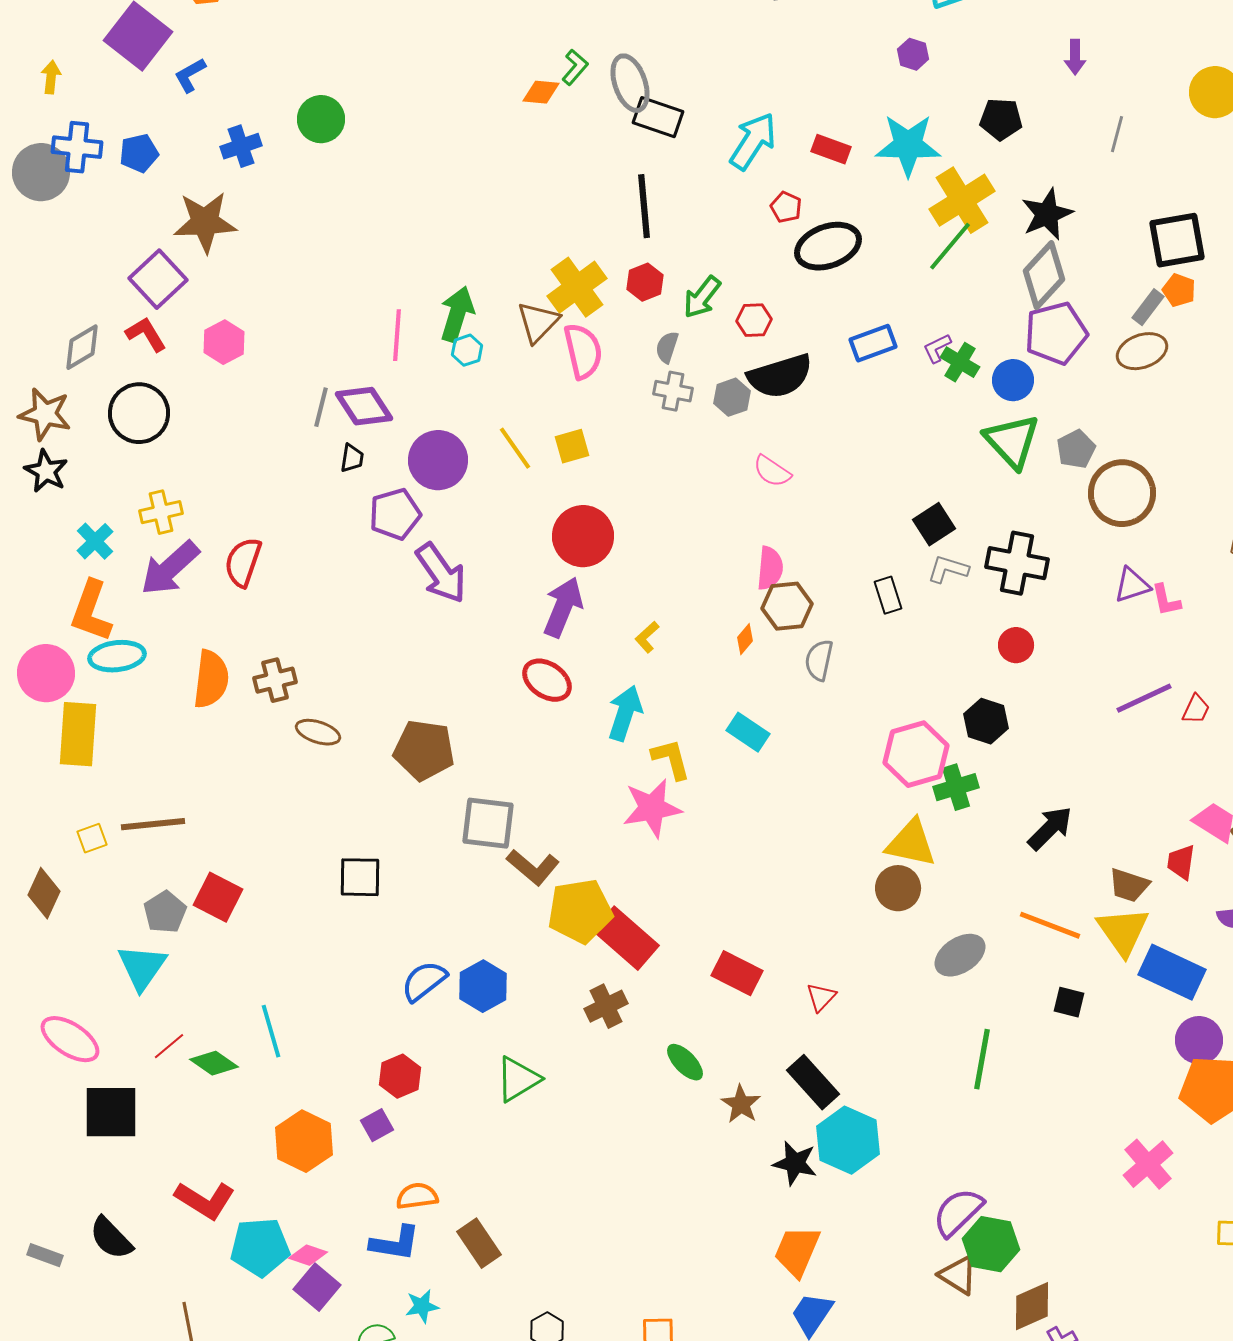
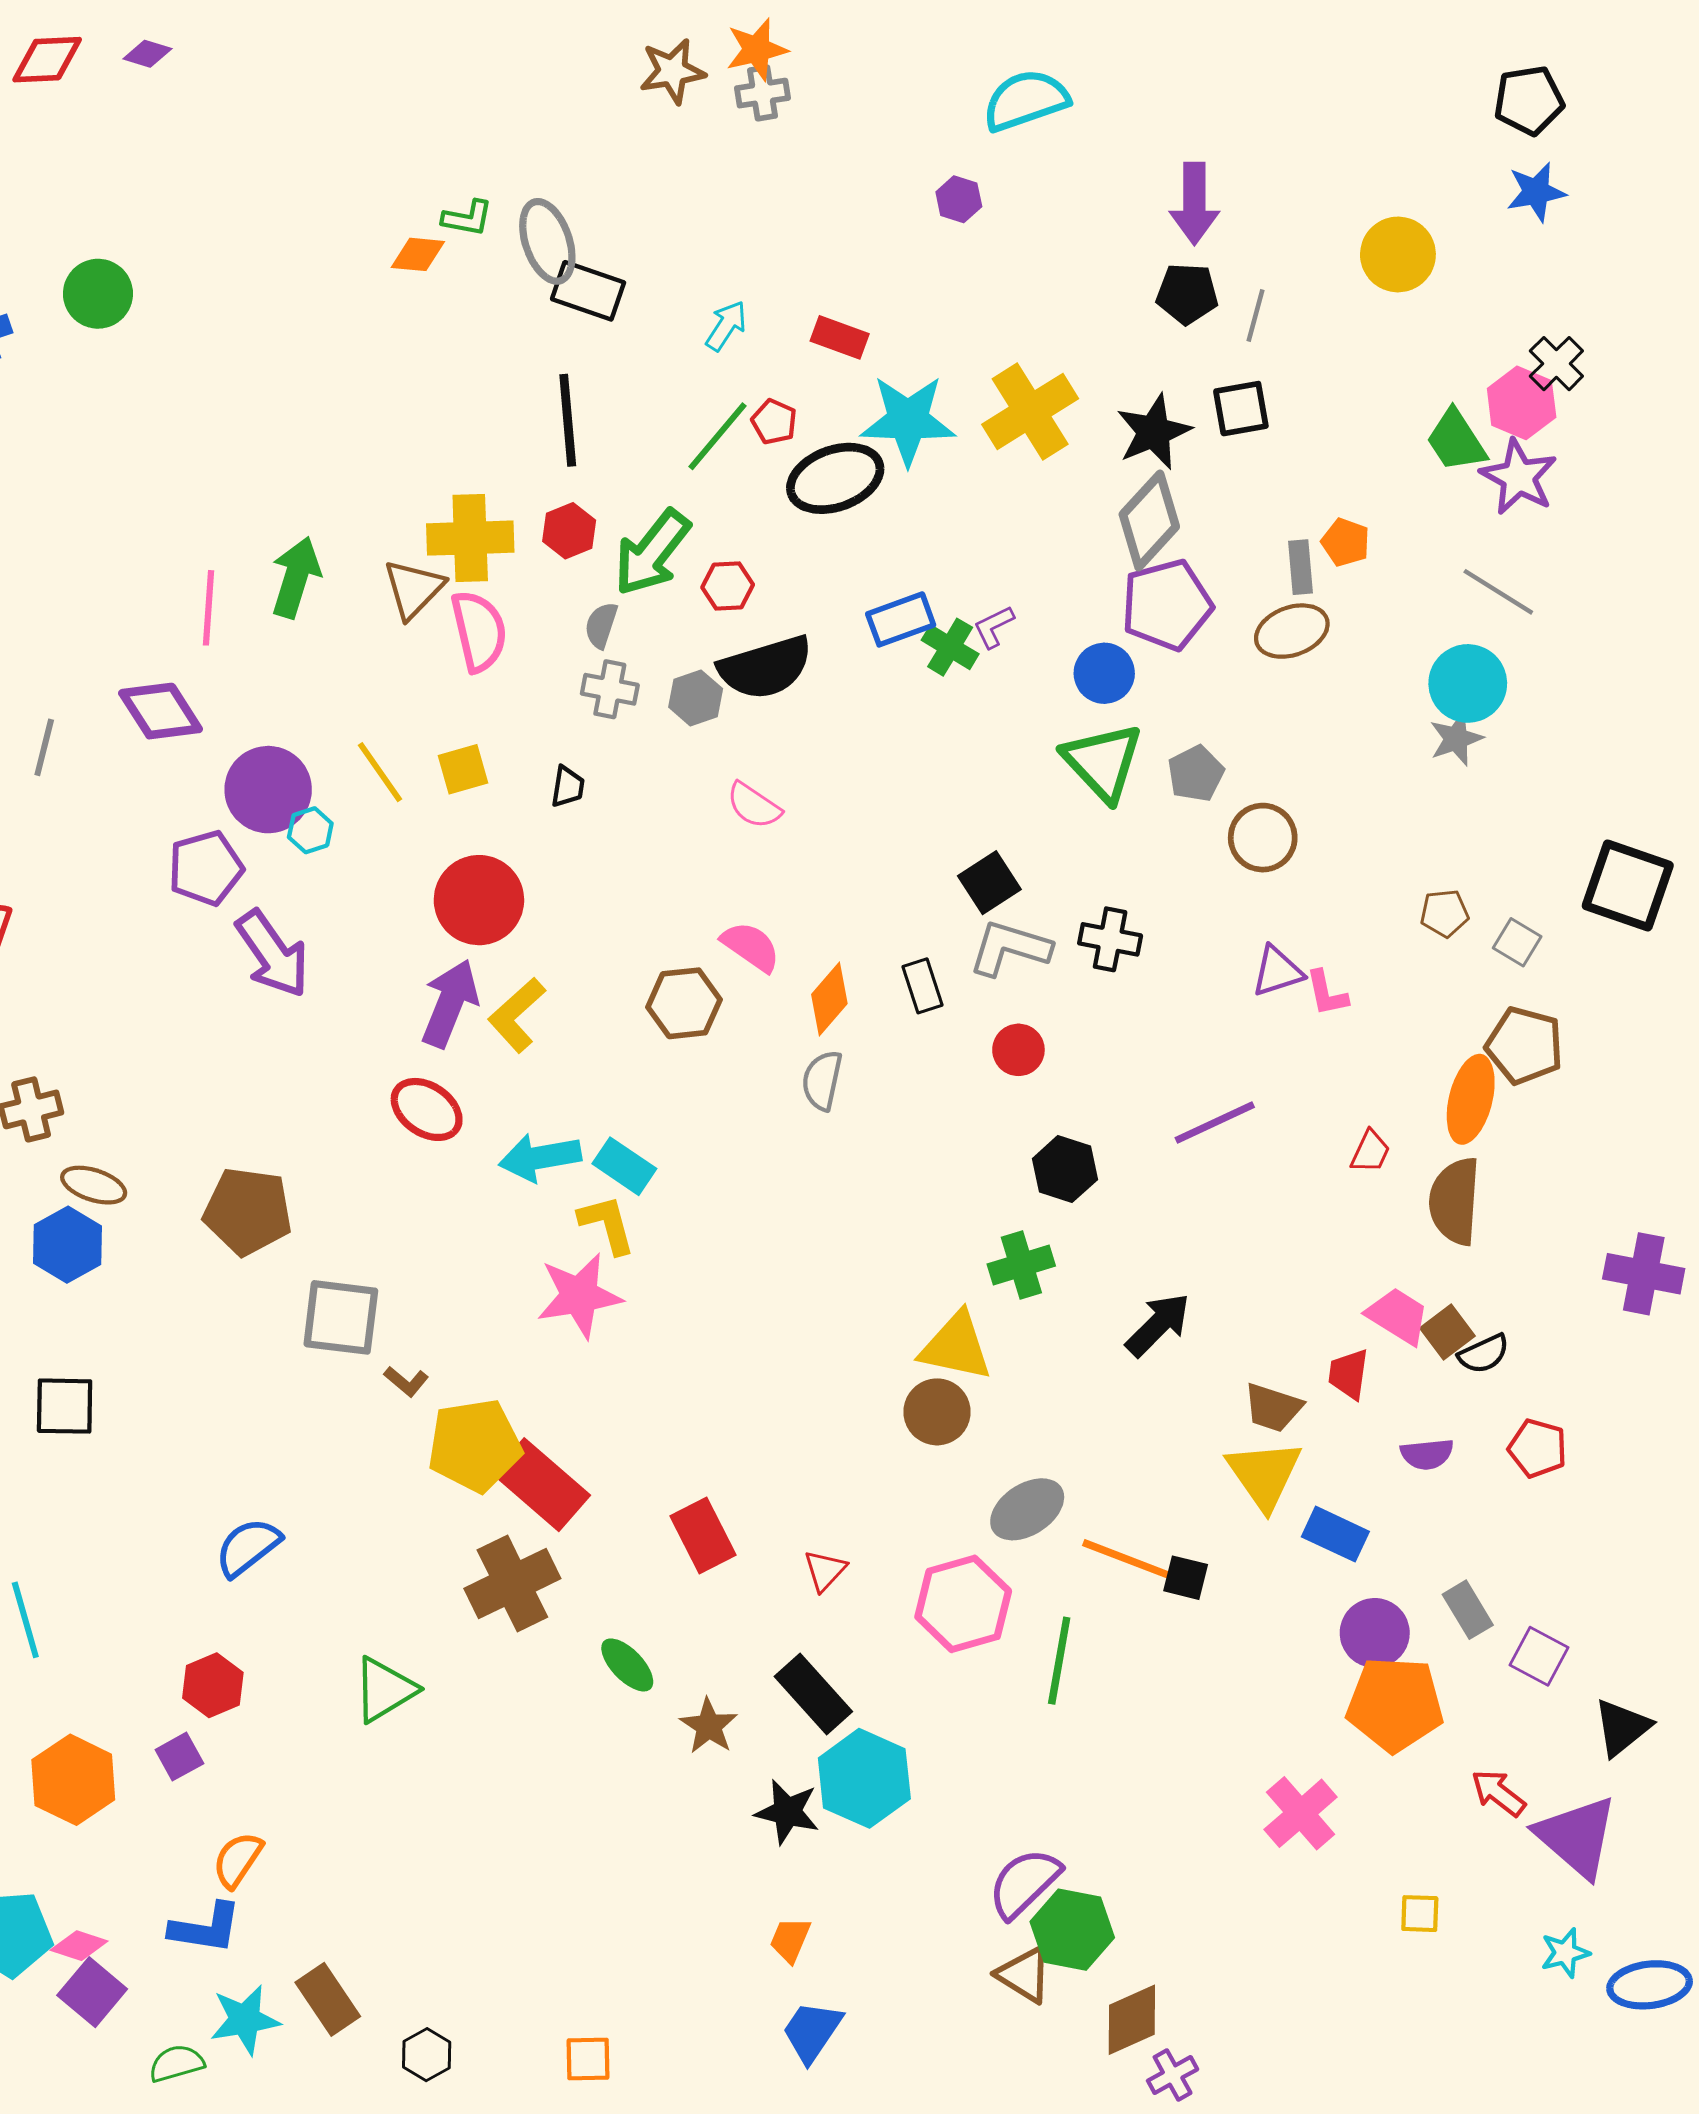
purple arrow: (1075, 57) -> (1194, 204), size x1.6
green L-shape: (575, 67) -> (467, 218), turned 60
black pentagon: (1001, 119) -> (1187, 294), moved
cyan arrow: (753, 141) -> (726, 326), size x0.6
cyan star: (908, 145) -> (908, 420), moved
black square: (1177, 240) -> (1241, 409), moved, size x0.7
green line: (950, 246) -> (717, 436), moved
yellow cross: (577, 287) -> (470, 538), turned 34
green arrow: (702, 297) -> (652, 553), size x1.4
gray rectangle: (1148, 307) -> (1301, 567), turned -42
cyan hexagon: (467, 350) -> (310, 830), moved
green cross: (960, 362) -> (950, 647), moved
gray line: (321, 407) -> (44, 747), moved
black trapezoid: (352, 458) -> (568, 787), moved
brown circle: (1122, 493) -> (1263, 838), size x0.7
black cross: (1017, 563) -> (1110, 939), size x0.7
pink semicircle: (770, 568) -> (751, 947), turned -60
gray L-shape: (948, 569) -> (1010, 948), size x1.4
brown hexagon: (787, 606) -> (684, 1003), moved
yellow L-shape: (647, 637) -> (517, 1015), moved, size x1.6
orange diamond: (745, 639) -> (829, 999), moved, size x1.6
red circle: (1016, 645) -> (1018, 1050), moved
purple line: (1144, 698) -> (1215, 1123), moved
cyan arrow: (625, 713) -> (540, 1157), turned -118
cyan rectangle: (748, 732) -> (624, 1166), moved
pink hexagon: (916, 754) -> (963, 1604), moved
brown L-shape: (533, 867) -> (406, 1381), size x0.6
black square: (360, 877) -> (65, 1406), moved
orange line: (1050, 925) -> (1126, 1559), moved
blue rectangle: (1172, 972) -> (1335, 1534), size x0.7
red rectangle: (737, 973) -> (703, 1536), turned 36
blue hexagon: (483, 986) -> (67, 1245), moved
brown cross: (606, 1006) -> (512, 1584), size x1.5
orange semicircle: (417, 1196) -> (238, 1860), turned -48
brown rectangle: (479, 1243) -> (328, 1999), moved
orange trapezoid: (797, 1251) -> (790, 1940), size x0.6
cyan star: (422, 1306) -> (245, 2020), size x1.4

